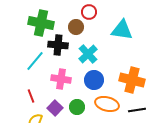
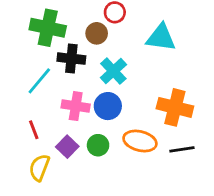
blue circle: (94, 80) -> (108, 106), moved

